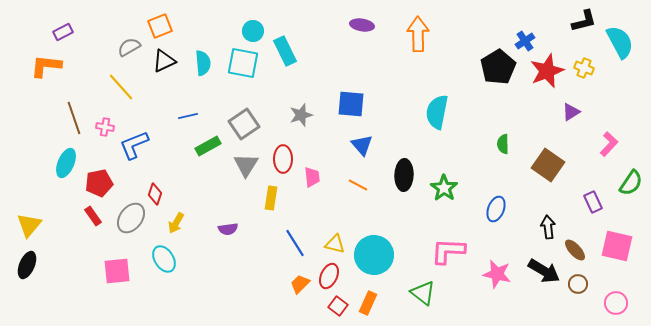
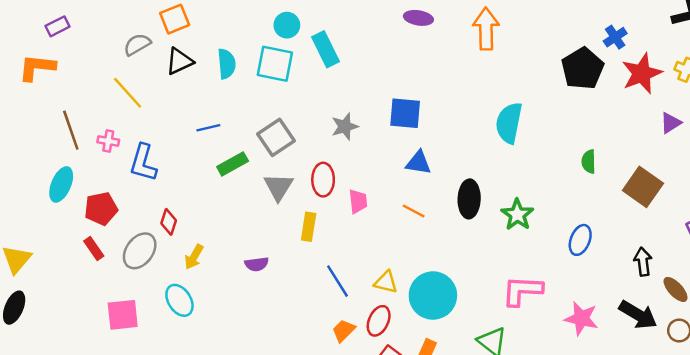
blue L-shape: (134, 145) -> (143, 163), turned -52
blue triangle: (362, 145) -> (418, 163), turned -40

